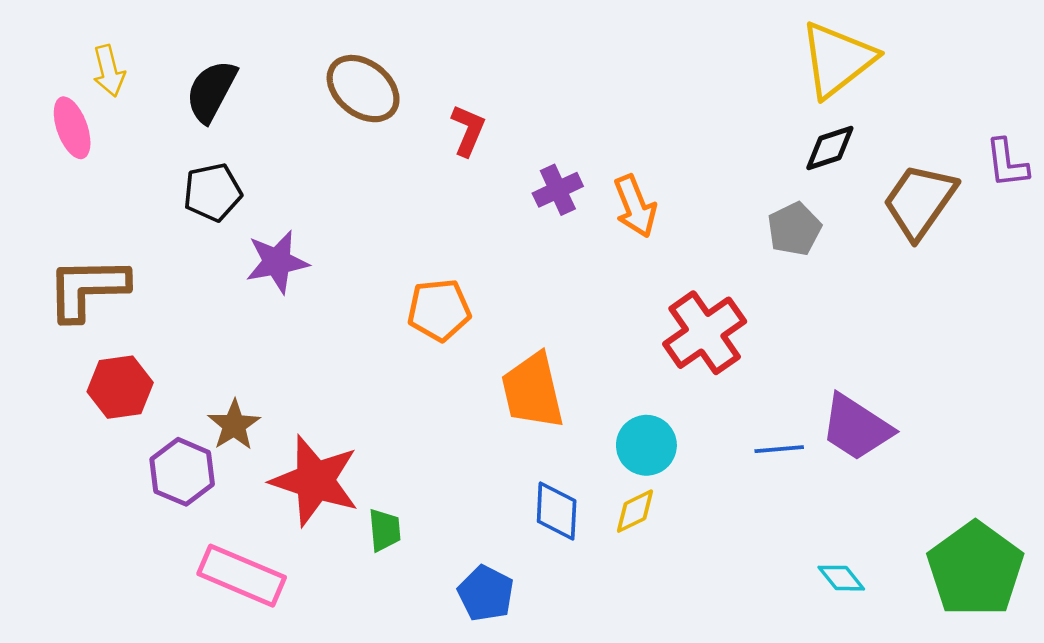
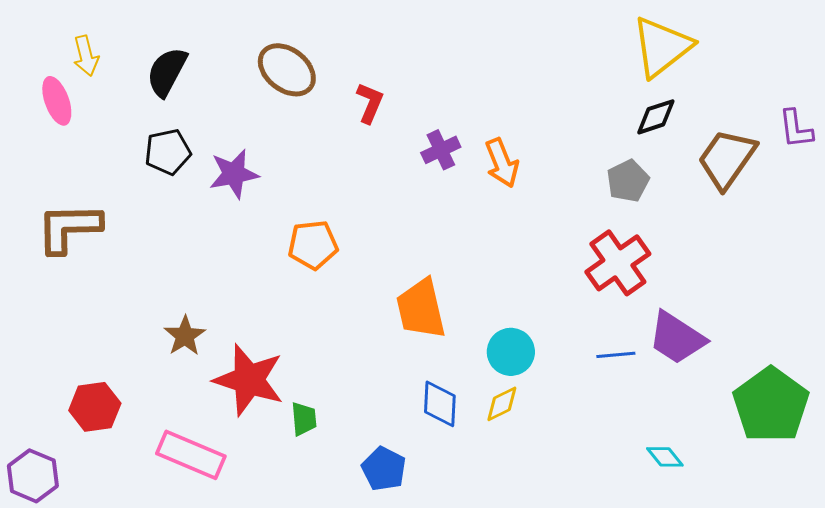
purple star: (277, 262) -> (234, 174), moved
orange pentagon: (439, 310) -> (313, 245), moved
red cross: (705, 333) -> (618, 263), moved
red hexagon: (120, 387) -> (95, 407), moved
purple hexagon: (182, 472) -> (33, 476), moved
green pentagon: (975, 569) -> (771, 405), moved

